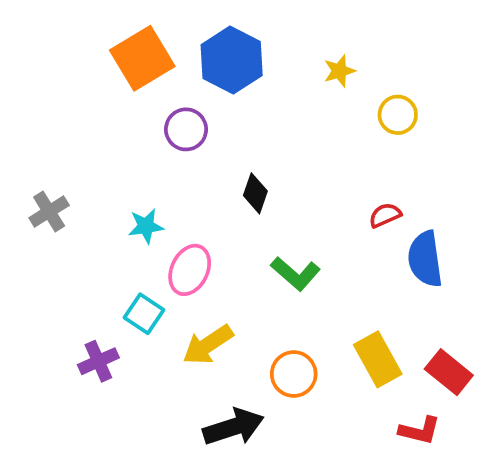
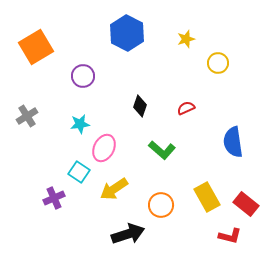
orange square: (142, 58) -> (36, 47), moved
purple circle: (186, 129) -> (83, 76), moved
red semicircle: (385, 215) -> (186, 108), moved

